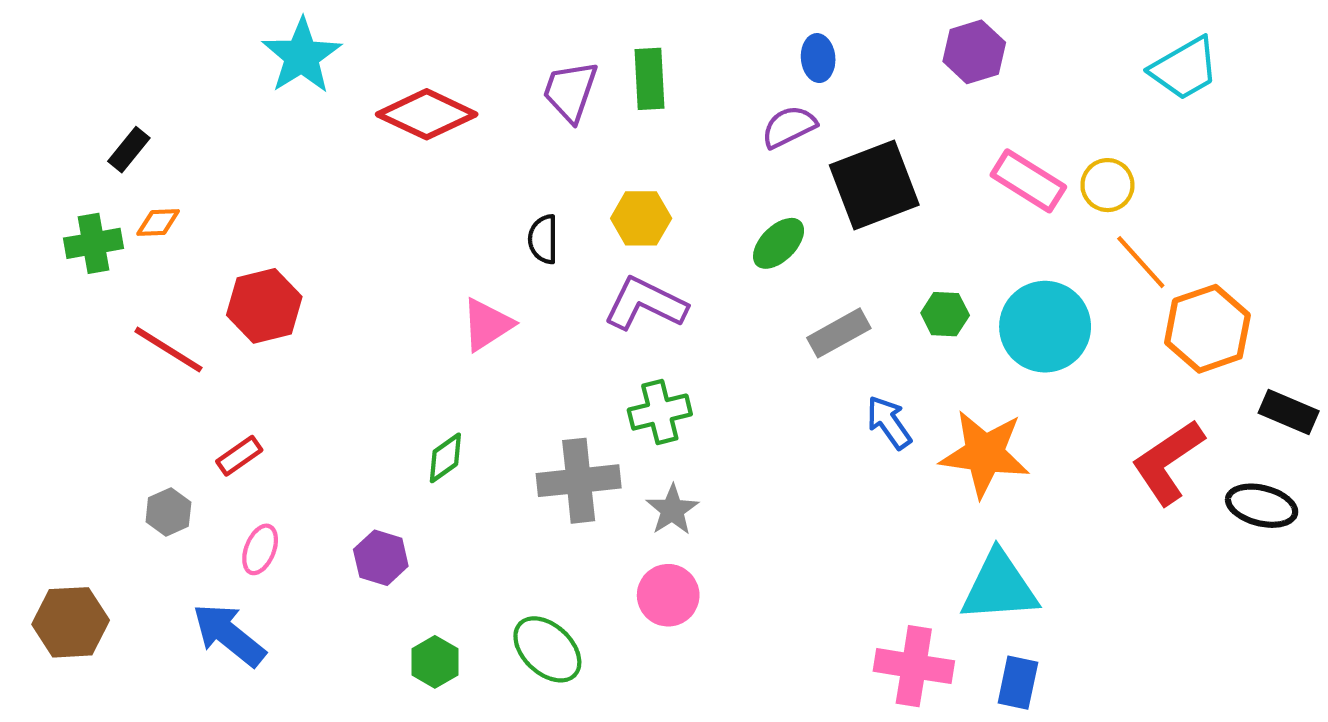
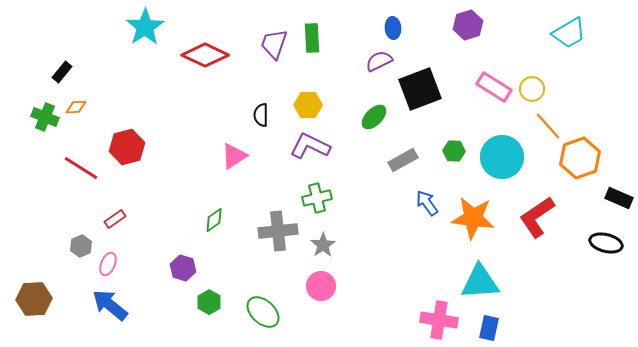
green cross: (94, 243) -> (45, 117), turned 32
red L-shape: (1168, 462) -> (537, 217), moved
pink ellipse: (260, 549) -> (108, 264), moved
green hexagon: (435, 662) -> (209, 302), moved

